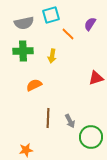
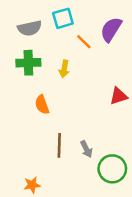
purple semicircle: (90, 24) -> (111, 29), size x1.5
orange semicircle: (34, 85) -> (42, 105), turned -84

